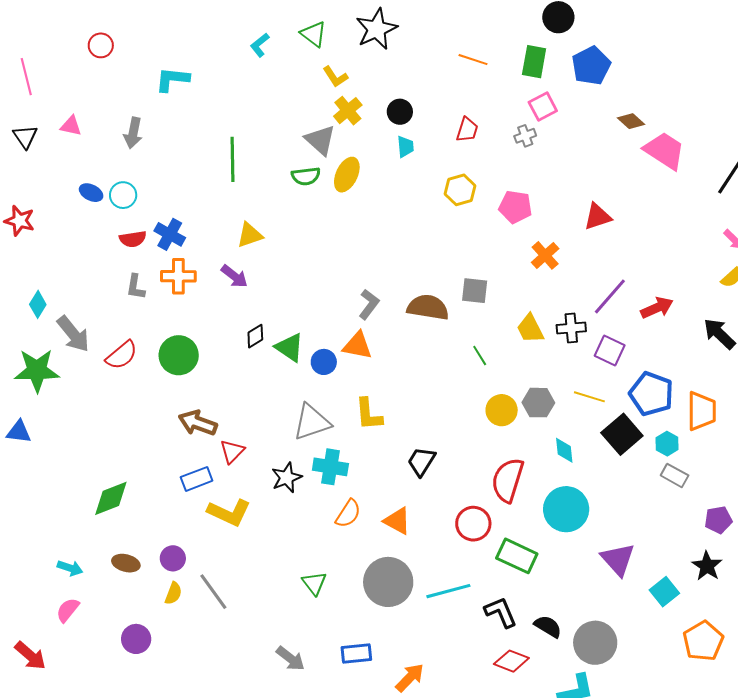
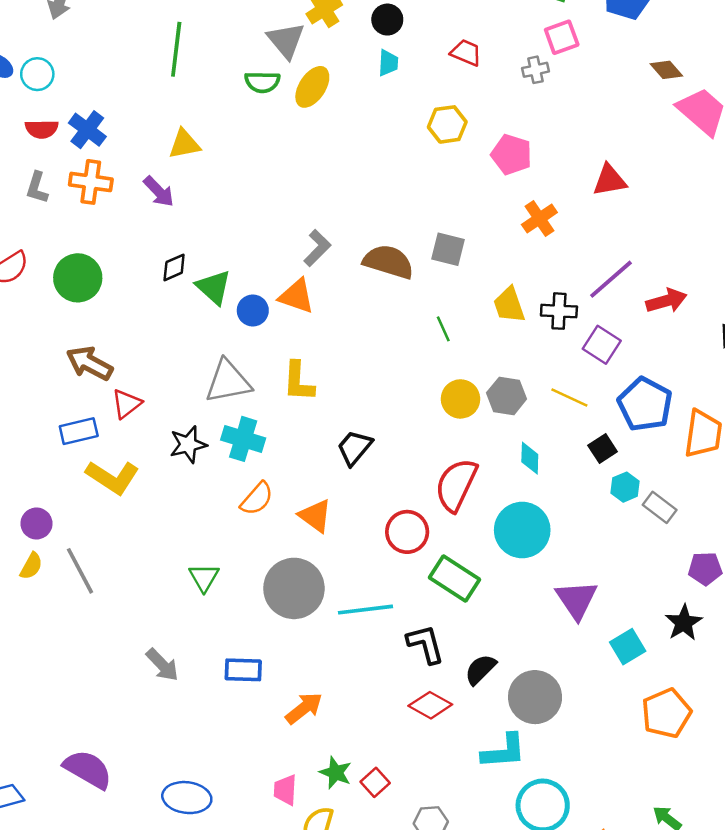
red trapezoid: (467, 130) -> (466, 53), turned -92
black square: (622, 434) -> (603, 449), size x0.6
cyan hexagon: (667, 444) -> (625, 487), moved
black semicircle: (548, 626) -> (480, 669), turned -84

